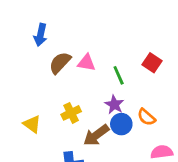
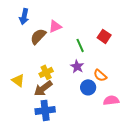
pink triangle: (86, 63) -> (55, 26), moved, turned -32
blue circle: (121, 124) -> (88, 87), moved
brown arrow: (96, 135) -> (43, 88), moved

